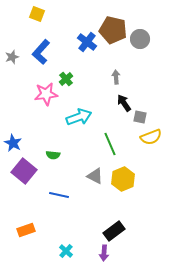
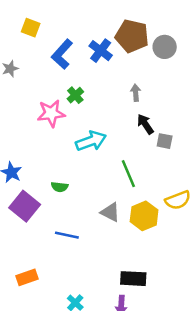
yellow square: (37, 14) -> (31, 28), moved
blue L-shape: (41, 52) -> (62, 54), moved
yellow semicircle: (151, 137) -> (178, 200), moved
black rectangle: (114, 231) -> (133, 279), turned 40

